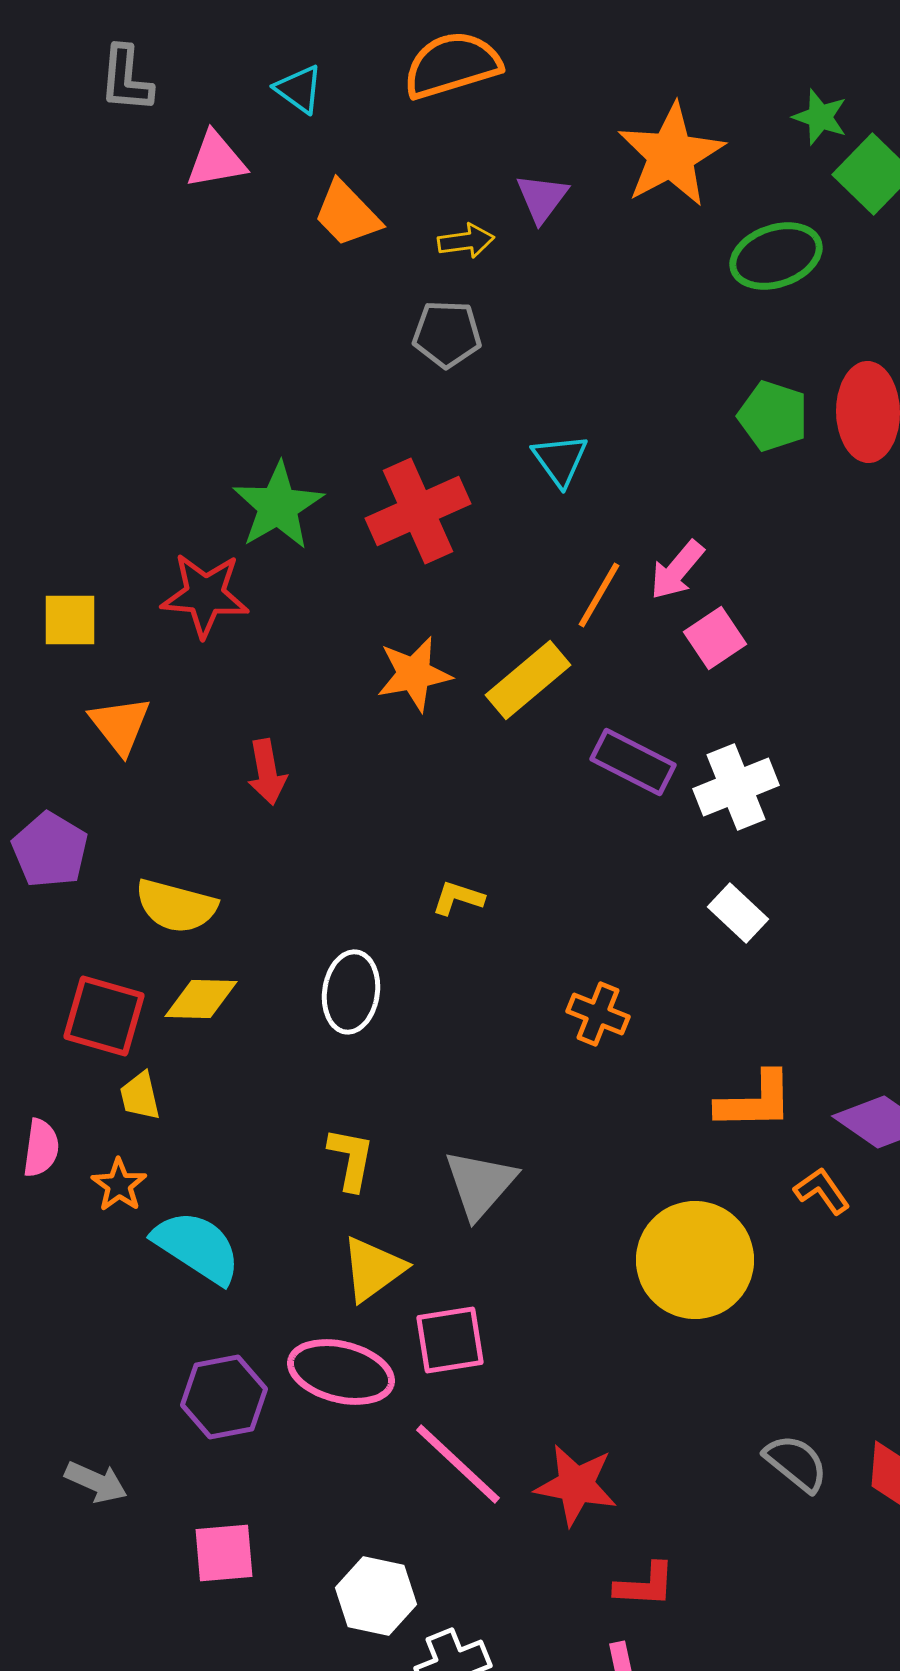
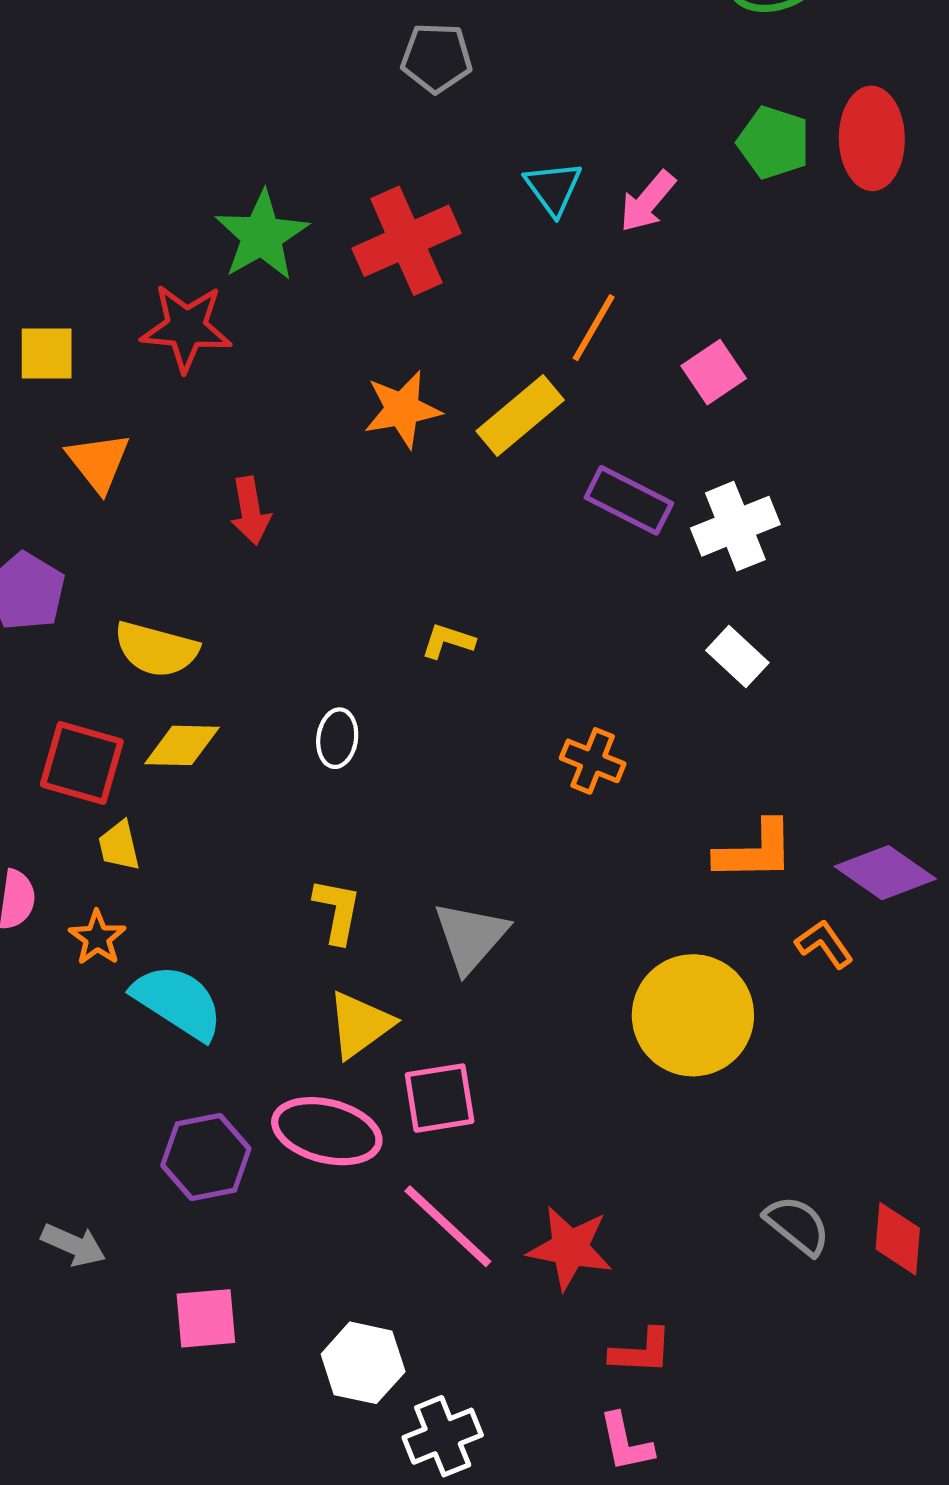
pink arrow: (677, 570) -> (647, 201), moved
white ellipse: (351, 992) -> (337, 738), size x0.7

